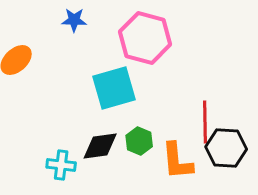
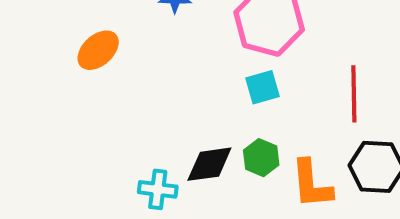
cyan square: (114, 88) -> (262, 87), moved, size x0.6
red line: (205, 122) -> (354, 94), moved

